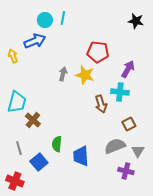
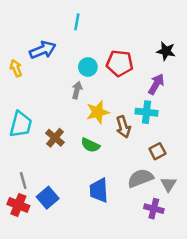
cyan circle: (45, 20) -> (88, 67), moved
black star: (136, 21) -> (166, 51), moved
yellow star: (85, 75) -> (98, 112), moved, turned -30
brown cross: (33, 120) -> (55, 138), moved
green semicircle: (57, 144) -> (90, 145), moved, turned -70
red cross: (15, 181) -> (18, 205), moved

